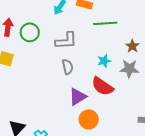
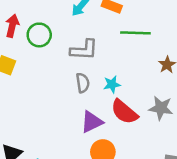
cyan star: (104, 61) -> (112, 84), moved
gray star: (129, 69) -> (161, 108), moved

